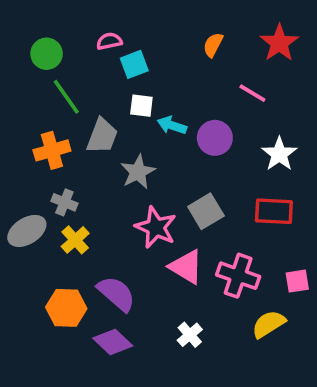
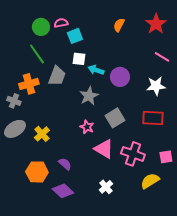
green circle: (47, 54) -> (41, 27), moved
pink line: (252, 93) -> (162, 57), moved
white star: (279, 154) -> (156, 86), turned 30
gray star: (138, 172) -> (89, 96), moved
gray cross: (64, 202) -> (14, 101), moved
pink star: (156, 227) -> (87, 127), size x0.6
purple semicircle: (116, 294) -> (65, 164), size x0.6

